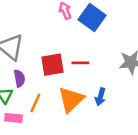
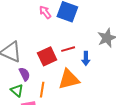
blue arrow: (100, 97) -> (86, 58), moved
orange triangle: (71, 100) -> (69, 79), turned 45

